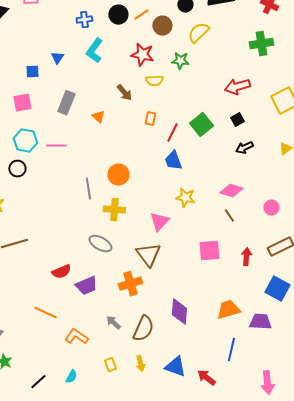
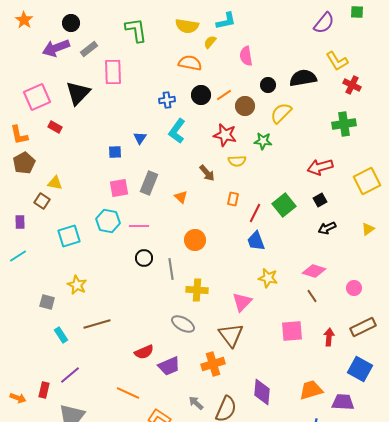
pink square: (22, 103) -> (119, 188), moved
black circle: (17, 169) -> (144, 258), moved
orange circle: (118, 175) -> (195, 240), moved

